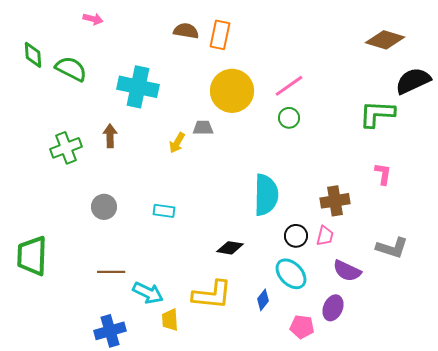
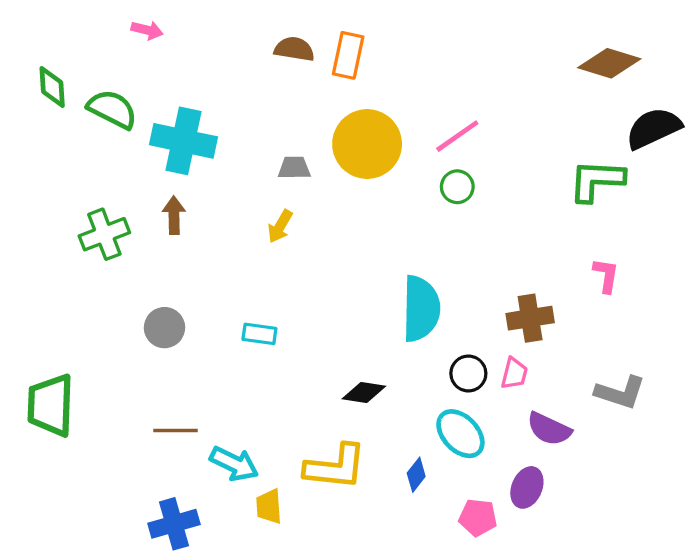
cyan cross: (138, 87) -> (183, 141), moved
gray trapezoid: (203, 128) -> (294, 168), moved

